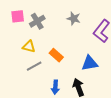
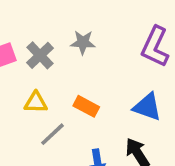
gray star: (74, 19) -> (83, 42), moved
blue triangle: (90, 63) -> (147, 107), turned 42

